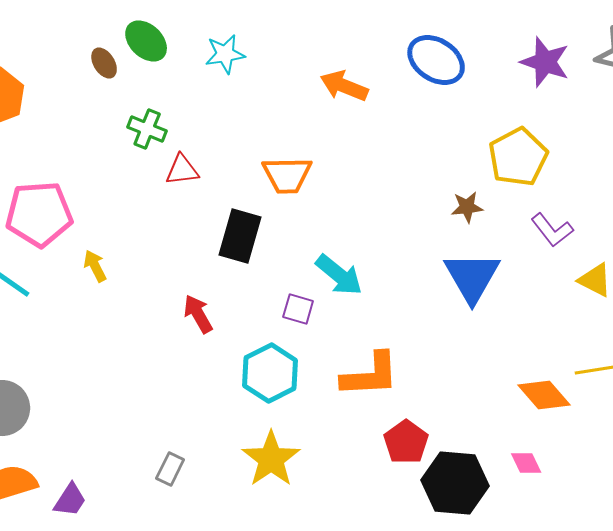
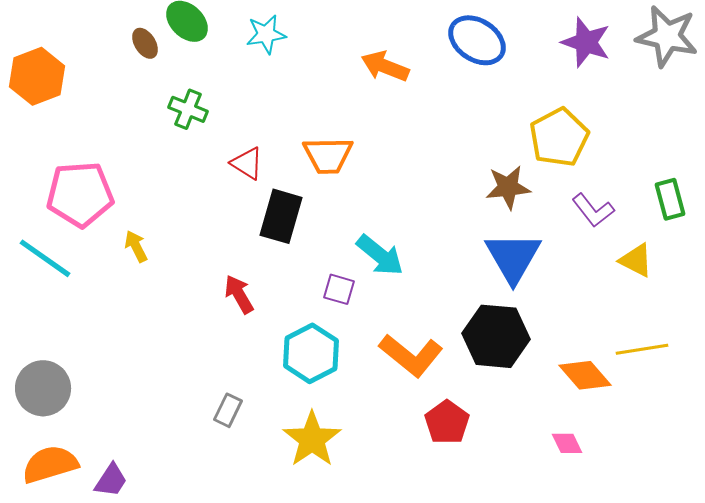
red triangle: (182, 170) -> (247, 163), moved, turned 39
brown star: (467, 207) -> (508, 187), size x1.4
orange L-shape: (370, 375) -> (411, 355), turned 42
gray rectangle: (170, 469) -> (228, 410), moved
black hexagon: (455, 483) -> (496, 336), moved

